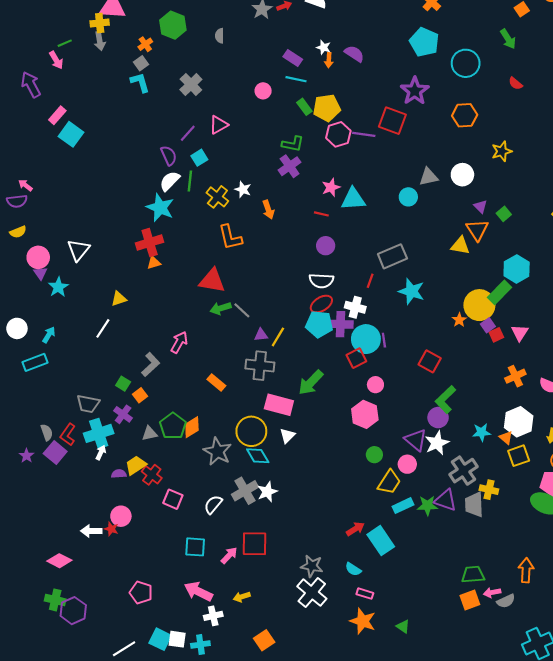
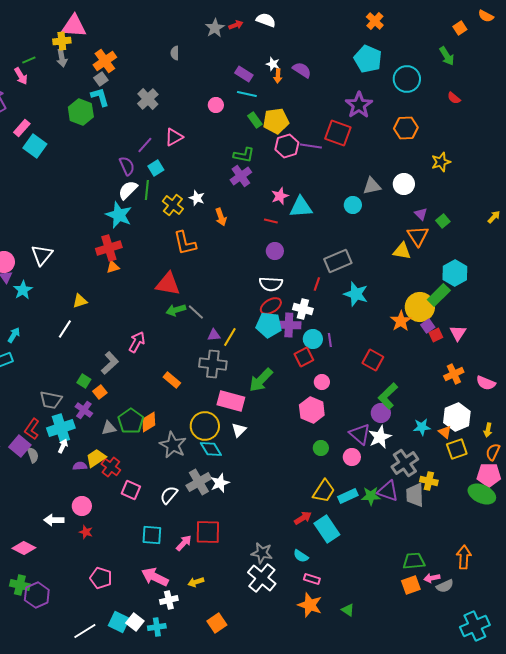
green hexagon: (173, 25) -> (81, 112), moved
orange cross: (145, 44) -> (105, 61), size x1.6
orange star: (459, 320) -> (401, 321), size x1.5
cyan circle: (366, 339) -> (313, 339), size x0.7
gray semicircle: (47, 432) -> (33, 455), moved
yellow trapezoid: (389, 482) -> (324, 491), moved
red star: (111, 529) -> (86, 532), moved
white square: (177, 639) -> (135, 622), turned 30

